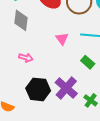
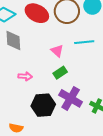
green rectangle: (88, 62) -> (60, 73), moved, turned -64

